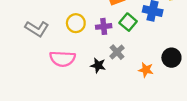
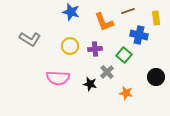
green square: (128, 22) -> (124, 55), moved
gray L-shape: (37, 29) -> (30, 39), moved
orange star: (146, 70) -> (126, 93), moved

